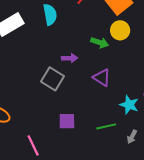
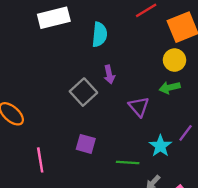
cyan semicircle: (50, 15) -> (100, 35), moved
green arrow: (100, 42) -> (170, 87), moved, turned 132
purple arrow: (70, 58) -> (109, 75), turned 63

